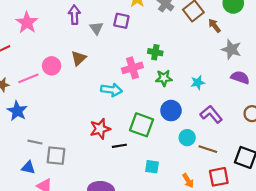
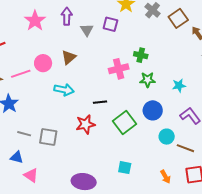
pink star: (27, 23) -> (35, 21), moved
cyan arrow: (111, 90) -> (64, 90), moved
green square: (142, 125) -> (124, 122), turned 30
black line: (119, 146) -> (100, 102), moved
gray square: (56, 156) -> (48, 137), moved
cyan square: (152, 167) -> (125, 168), moved

